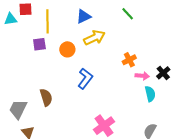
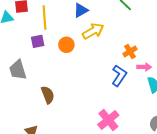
blue L-shape: (85, 79) -> (119, 76), moved
gray trapezoid: (18, 109) -> (18, 70), moved, turned -40

